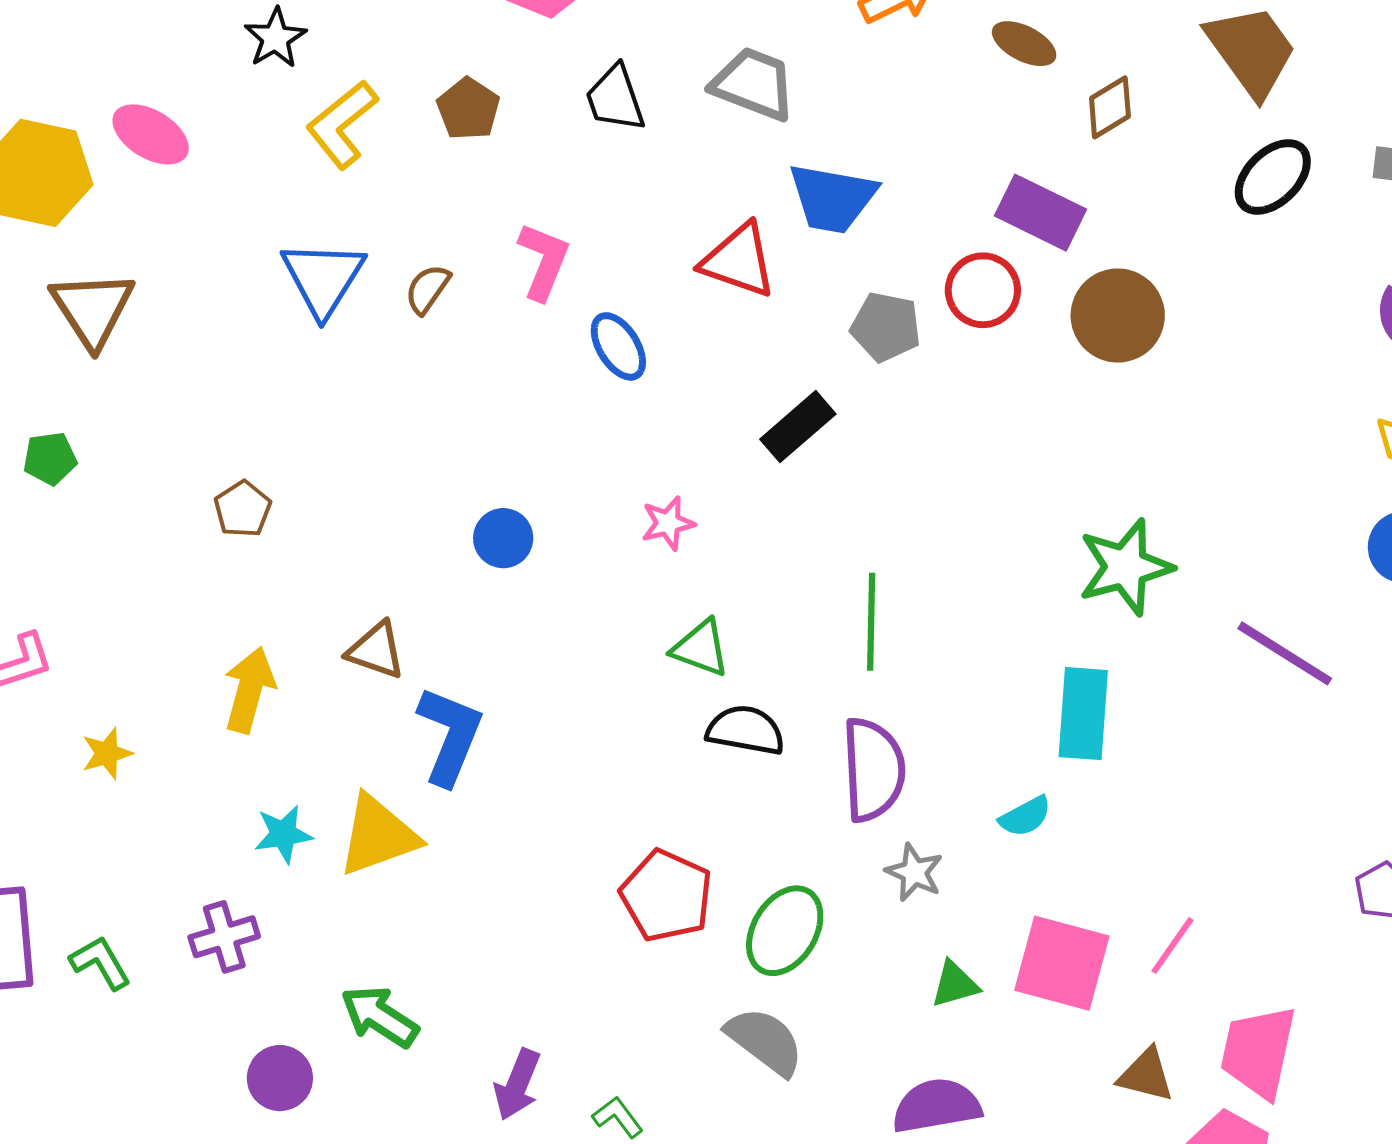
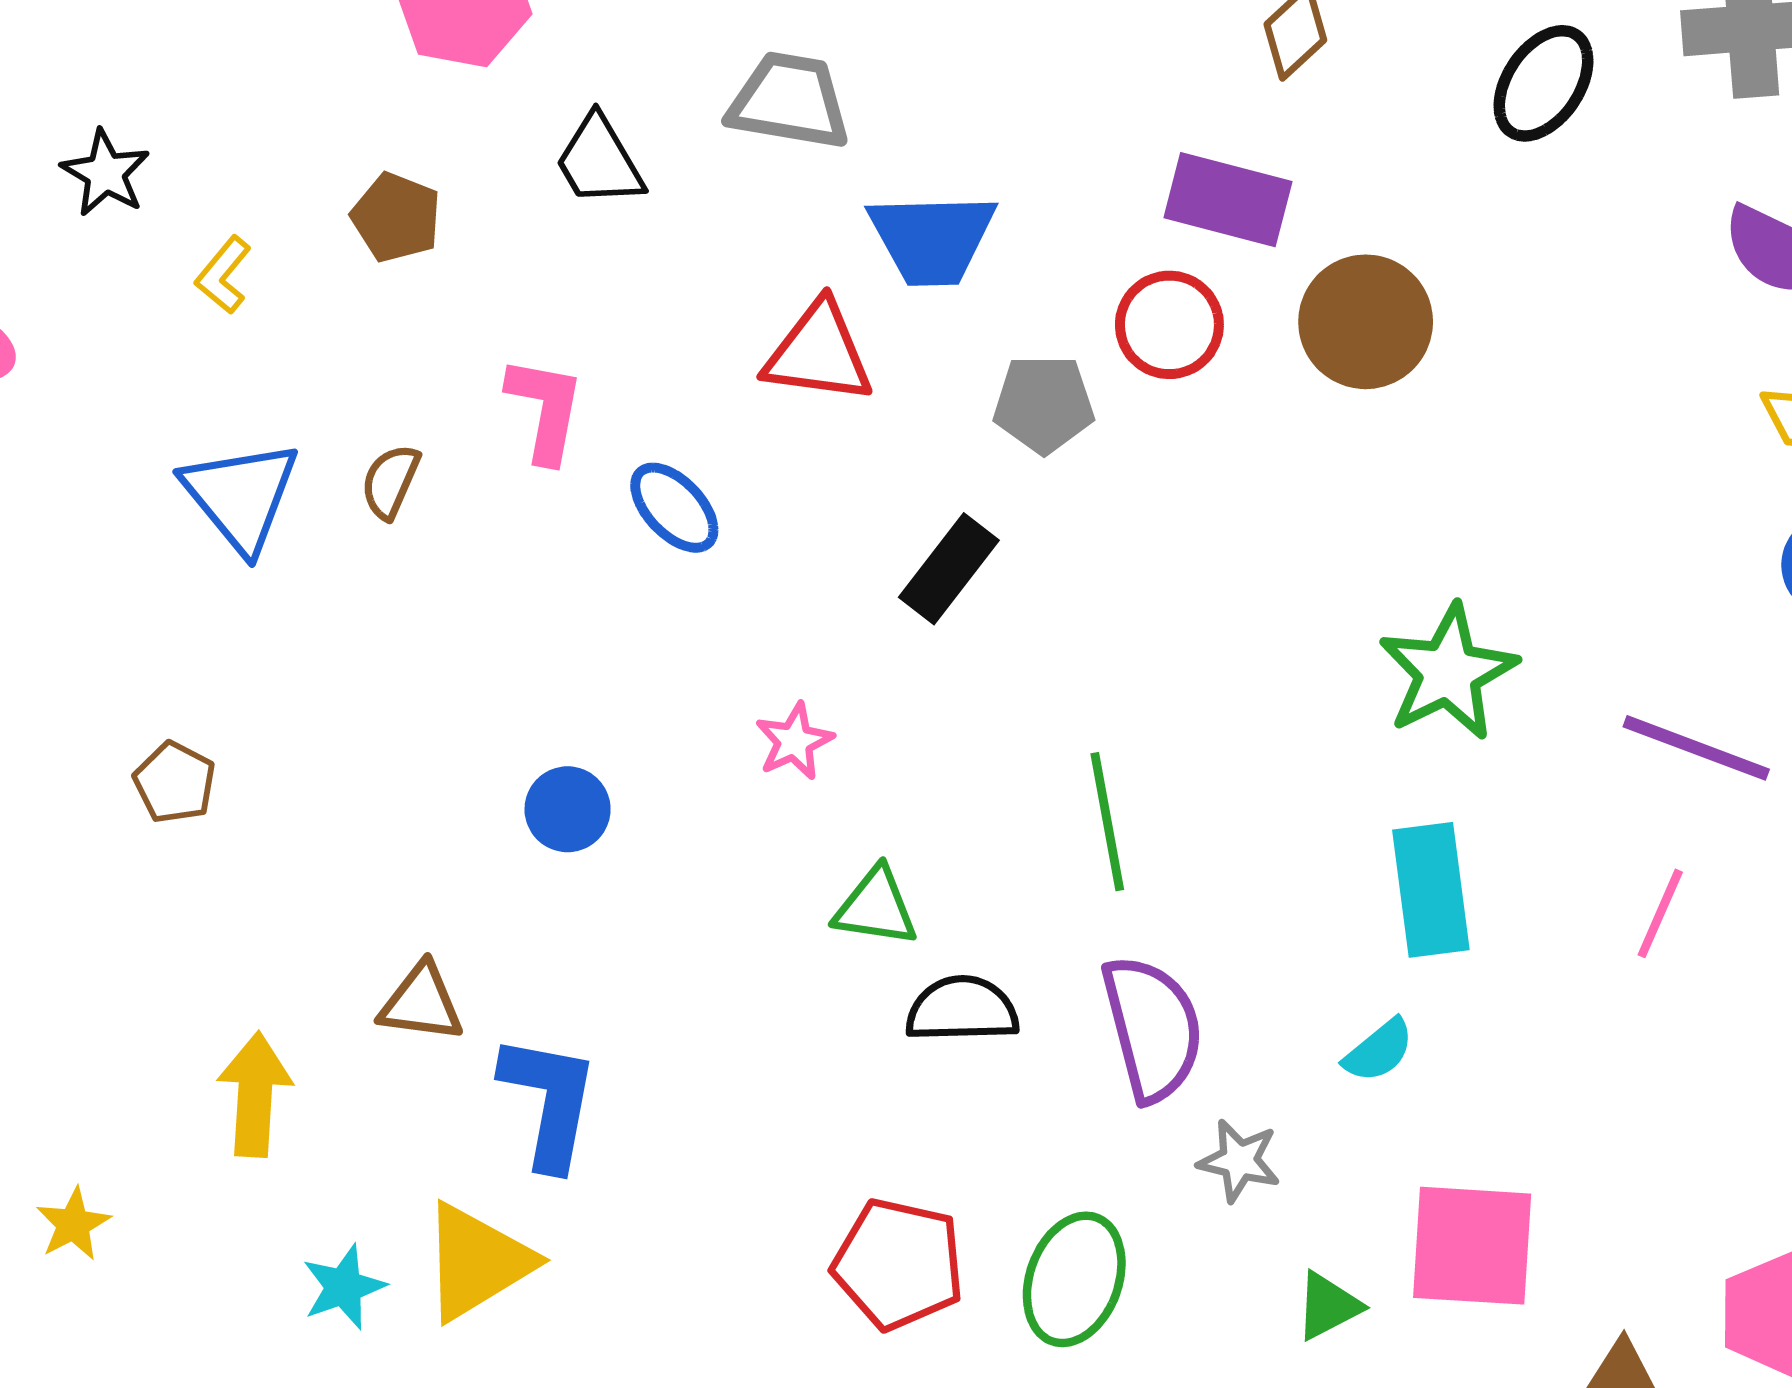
yellow L-shape: (342, 124) -> (223, 275), size x0.6
brown pentagon: (243, 509) -> (175, 782), moved
pink line: (1172, 946) -> (1660, 913), moved

